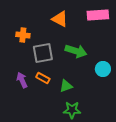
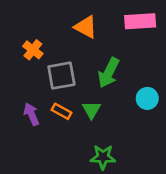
orange cross: (23, 35) -> (33, 50), turned 32
green arrow: (76, 51) -> (109, 73), turned 100
green triangle: (66, 86) -> (91, 110), moved, turned -40

